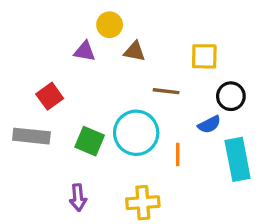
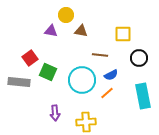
blue semicircle: (209, 124) -> (111, 75), moved
green square: (90, 141) -> (48, 72), moved
orange line: (178, 154) -> (107, 93), turned 48
purple arrow: (78, 198) -> (55, 113), moved

